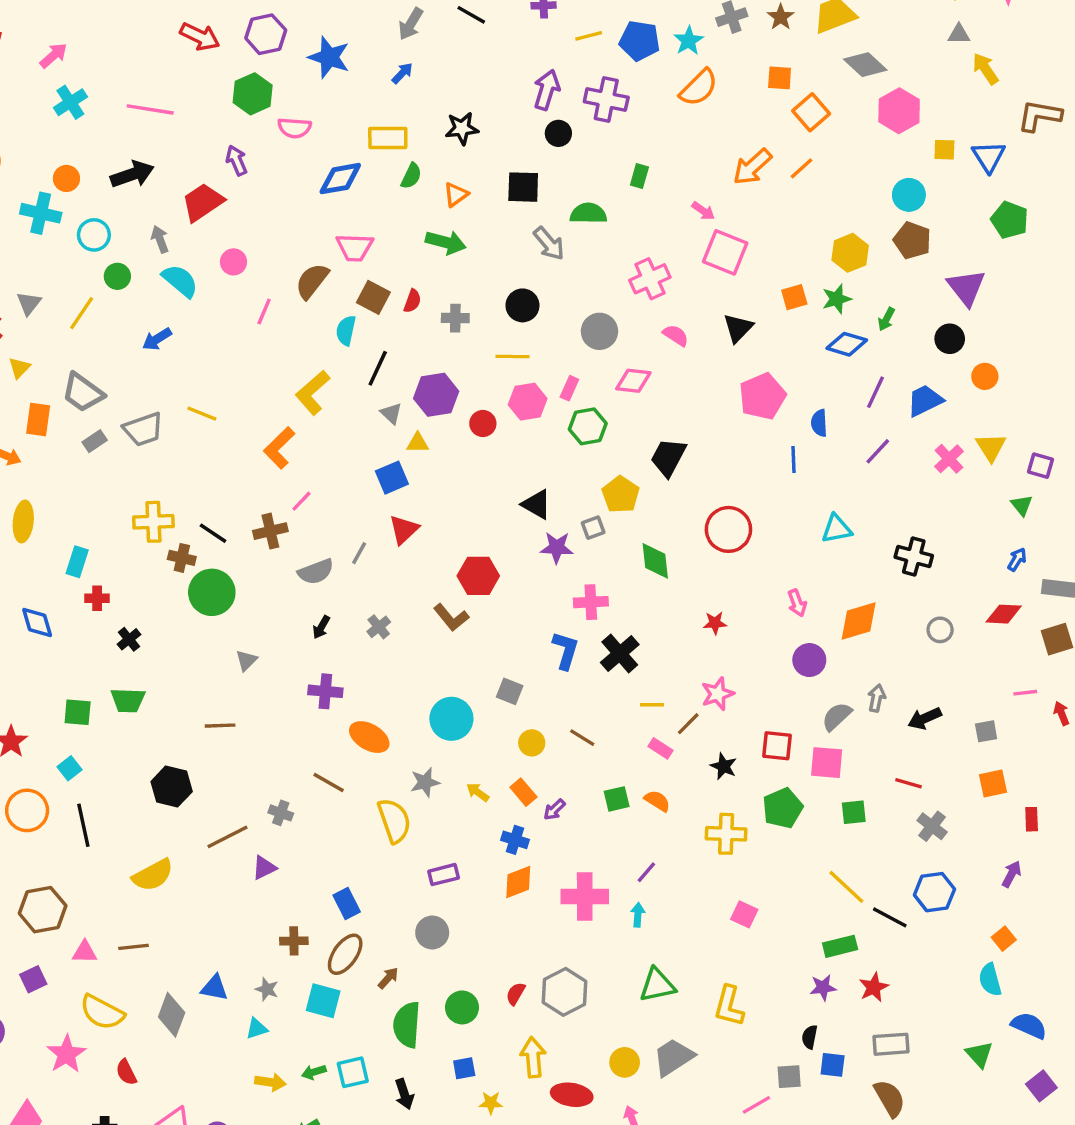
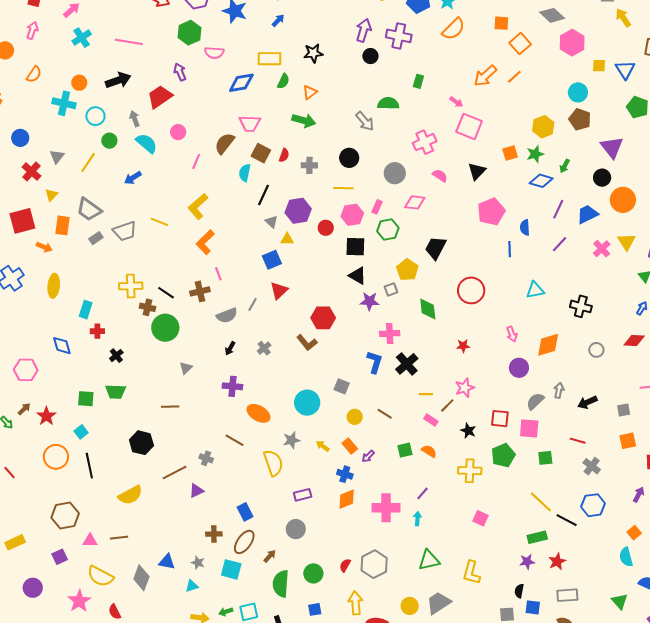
black square: (523, 187) -> (355, 247), moved
orange circle: (985, 376) -> (623, 200), size x1.6
yellow L-shape: (313, 393) -> (198, 206), moved
pink line: (301, 501) -> (218, 274), turned -64

